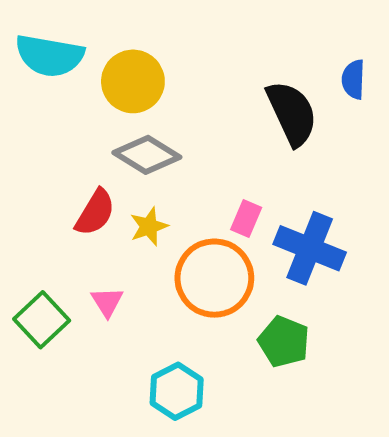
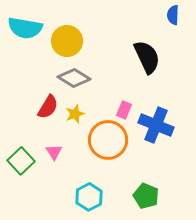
blue semicircle: (353, 79) -> (173, 15), moved
green pentagon: (284, 342) -> (146, 196), moved

